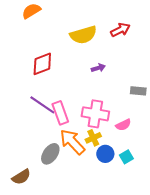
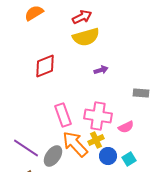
red arrow: (120, 30) -> (82, 17), moved
purple line: (42, 105) -> (26, 148), moved

